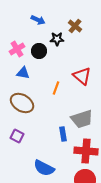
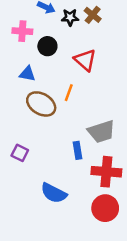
black star: (57, 39) -> (70, 17), moved
pink cross: (17, 49) -> (22, 31), moved, turned 35
red triangle: (82, 76) -> (85, 60), moved
brown ellipse: (22, 103) -> (41, 104), moved

